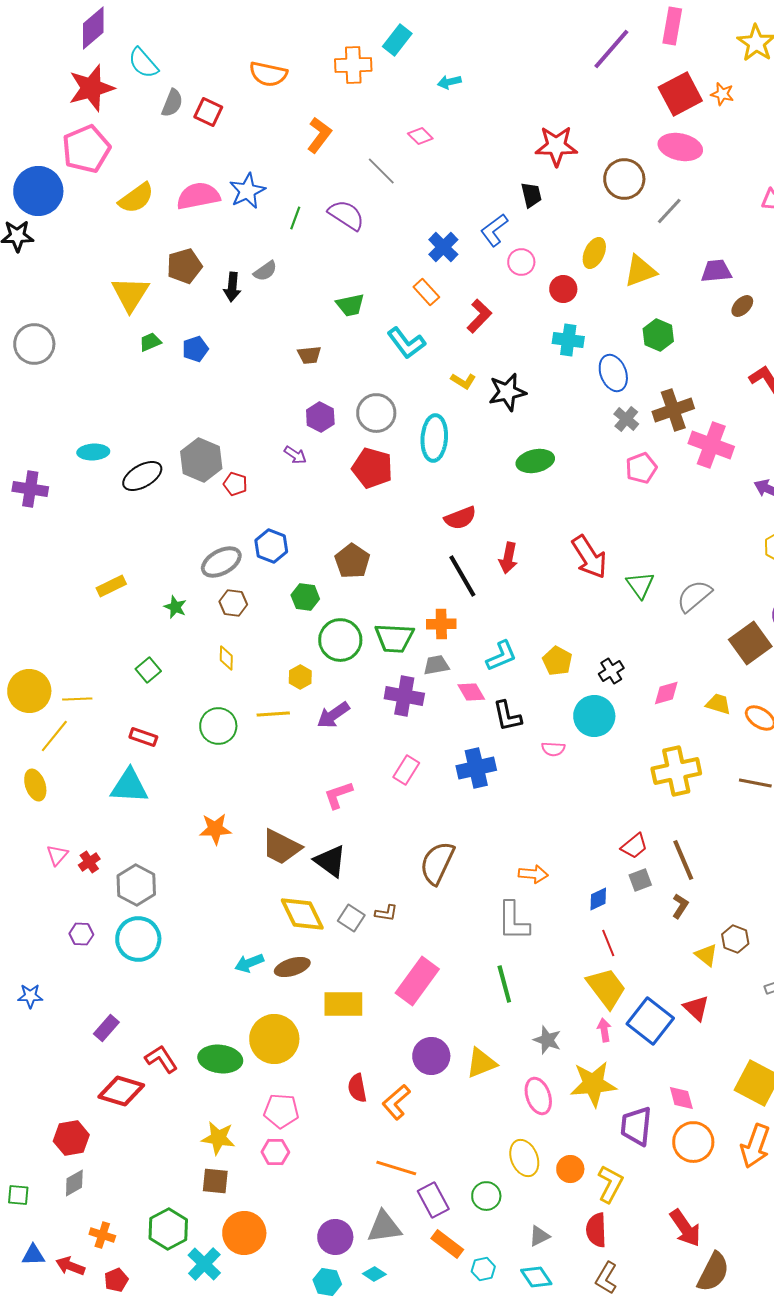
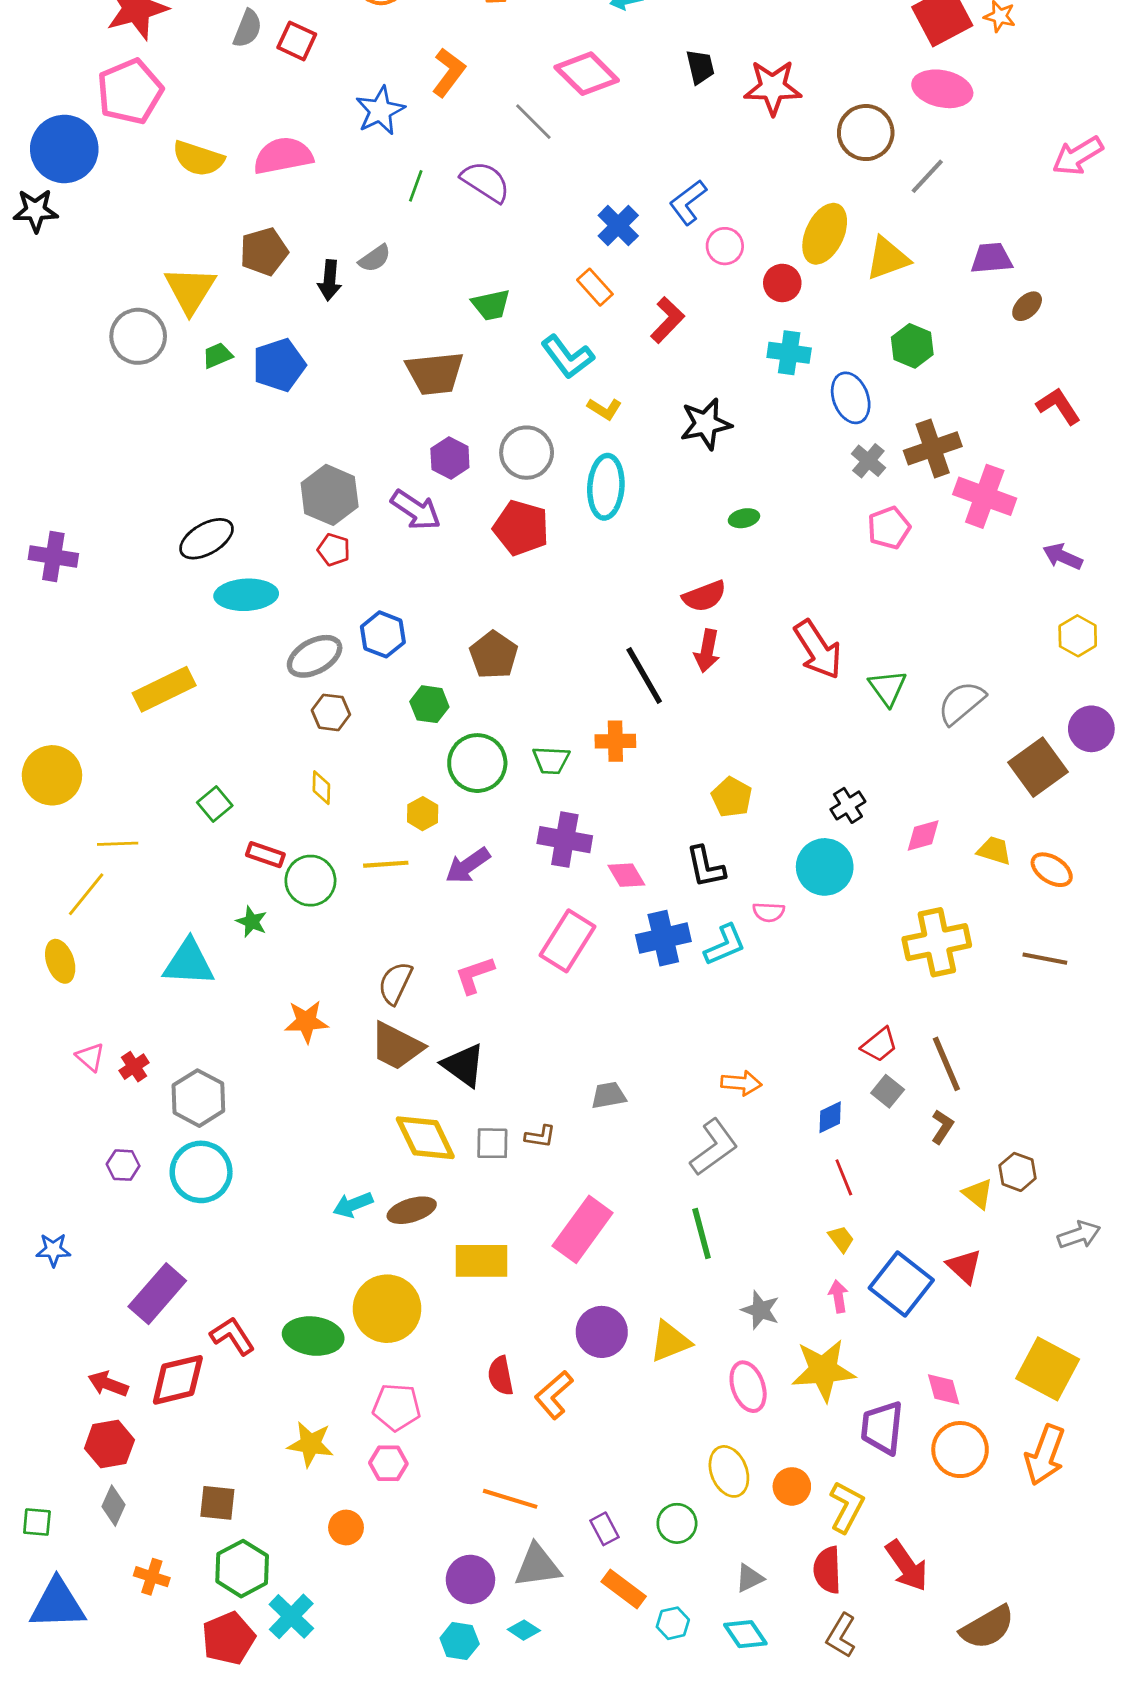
pink diamond: (420, 136) -> (587, 74), size x1.8
blue star: (247, 191) -> (380, 111), moved
black trapezoid: (531, 195) -> (700, 67), moved
yellow semicircle: (136, 198) -> (198, 159), turned 54
yellow ellipse: (594, 253) -> (825, 234), size x1.4
gray circle: (34, 344) -> (138, 336), moved
blue pentagon: (195, 349) -> (279, 365), size x1.5
brown trapezoid: (309, 355) -> (435, 373), size x1.8
yellow L-shape: (463, 381) -> (604, 409), moved
cyan ellipse: (93, 452) -> (246, 595), moved, size x1.4
purple arrow: (295, 455) -> (416, 510), size x1.6
gray hexagon: (201, 460) -> (330, 495), moved
green ellipse: (535, 461) -> (744, 518), size x0.6
red semicircle: (460, 518) -> (704, 596), moved
yellow rectangle: (111, 586) -> (164, 689), size x1.5
green star: (175, 607) -> (252, 922), moved
green trapezoid: (394, 638) -> (551, 760), size x0.7
cyan L-shape: (501, 656) -> (725, 945), moved
yellow pentagon: (557, 661) -> (732, 797), moved
gray trapezoid: (436, 665) -> (609, 1095), moved
yellow circle: (29, 691) -> (52, 775), moved
pink diamond: (471, 692) -> (626, 875), moved
red rectangle: (143, 737) -> (265, 855), moved
pink rectangle: (406, 770) -> (568, 941), size x1.5
pink triangle: (57, 855) -> (90, 1057), turned -30
brown semicircle: (437, 863) -> (395, 983), moved, size x0.7
gray square: (640, 880) -> (888, 1091), turned -30
gray square: (351, 918) -> (492, 1143), turned -32
gray L-shape: (513, 921) -> (714, 1147), turned -126
yellow trapezoid: (606, 988) -> (841, 1239), size x0.5
purple rectangle: (106, 1028) -> (157, 1294), size x1.6
red diamond: (121, 1091) -> (178, 1380), turned -30
orange line: (396, 1168) -> (510, 1499), moved
brown square: (215, 1181) -> (217, 1503), moved
gray diamond: (74, 1183) -> (114, 1506), turned -36
purple rectangle: (433, 1200) -> (604, 1529), size x0.7
red arrow: (685, 1228) -> (907, 1566), moved
orange circle: (244, 1233) -> (346, 1527), moved, size x0.6
blue triangle: (33, 1255) -> (57, 1604), size x1.8
red arrow: (70, 1266) -> (108, 1384), moved
brown semicircle: (713, 1272) -> (987, 1627), turned 33
red pentagon: (116, 1280) -> (228, 1638), moved, size x1.6

